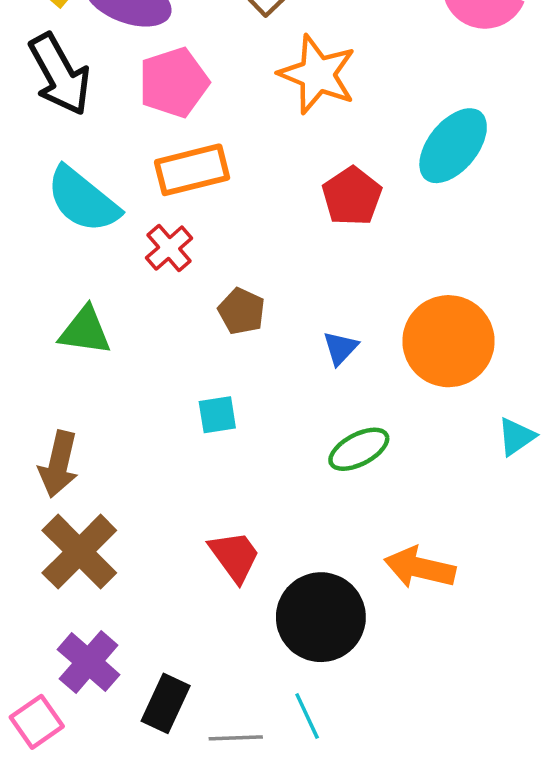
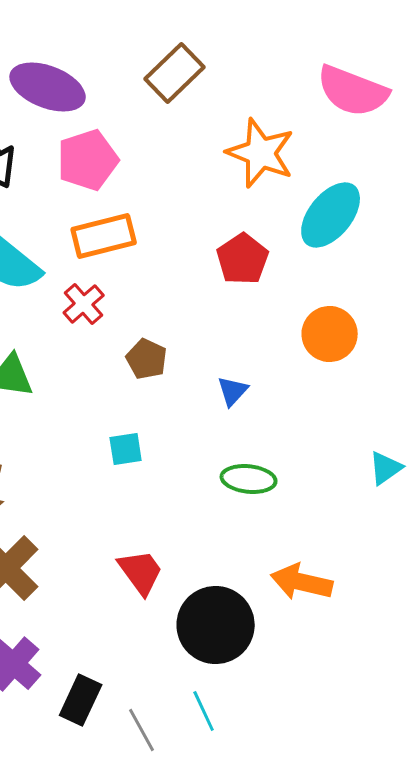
orange star: (317, 74) -> (261, 153), moved
orange circle: (448, 341) -> (330, 334), moved, size x0.7
green ellipse: (359, 449) -> (249, 479), turned 34
gray line: (236, 738) -> (142, 730), turned 63

